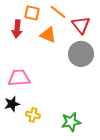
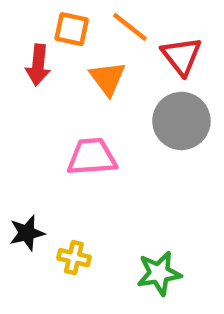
orange triangle: (48, 35) -> (108, 78), turned 30
pink trapezoid: (19, 78) -> (92, 157), moved

